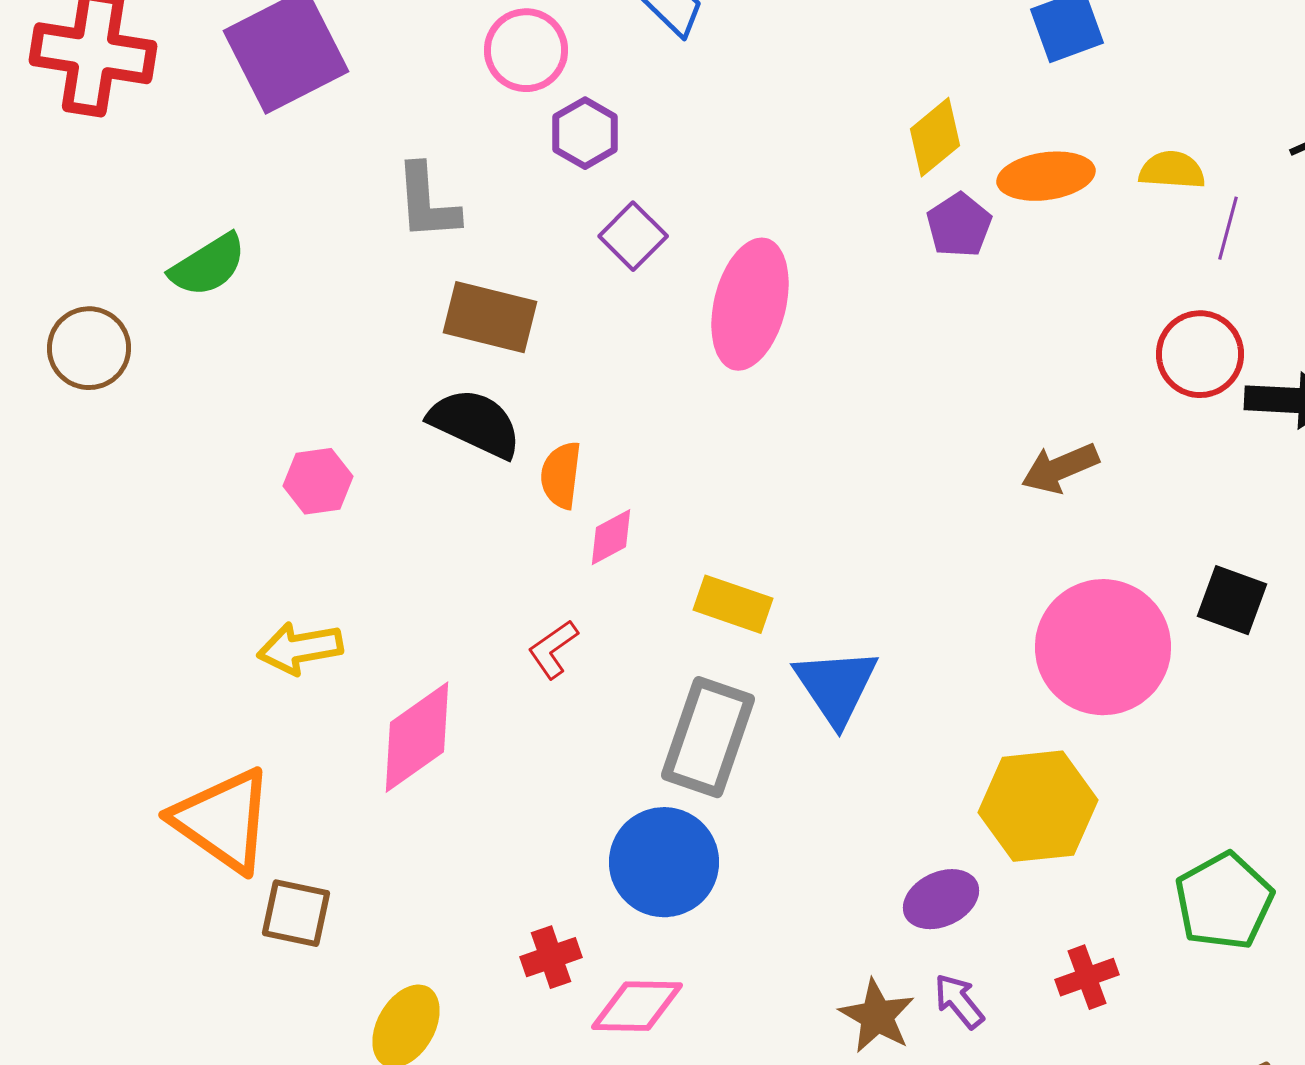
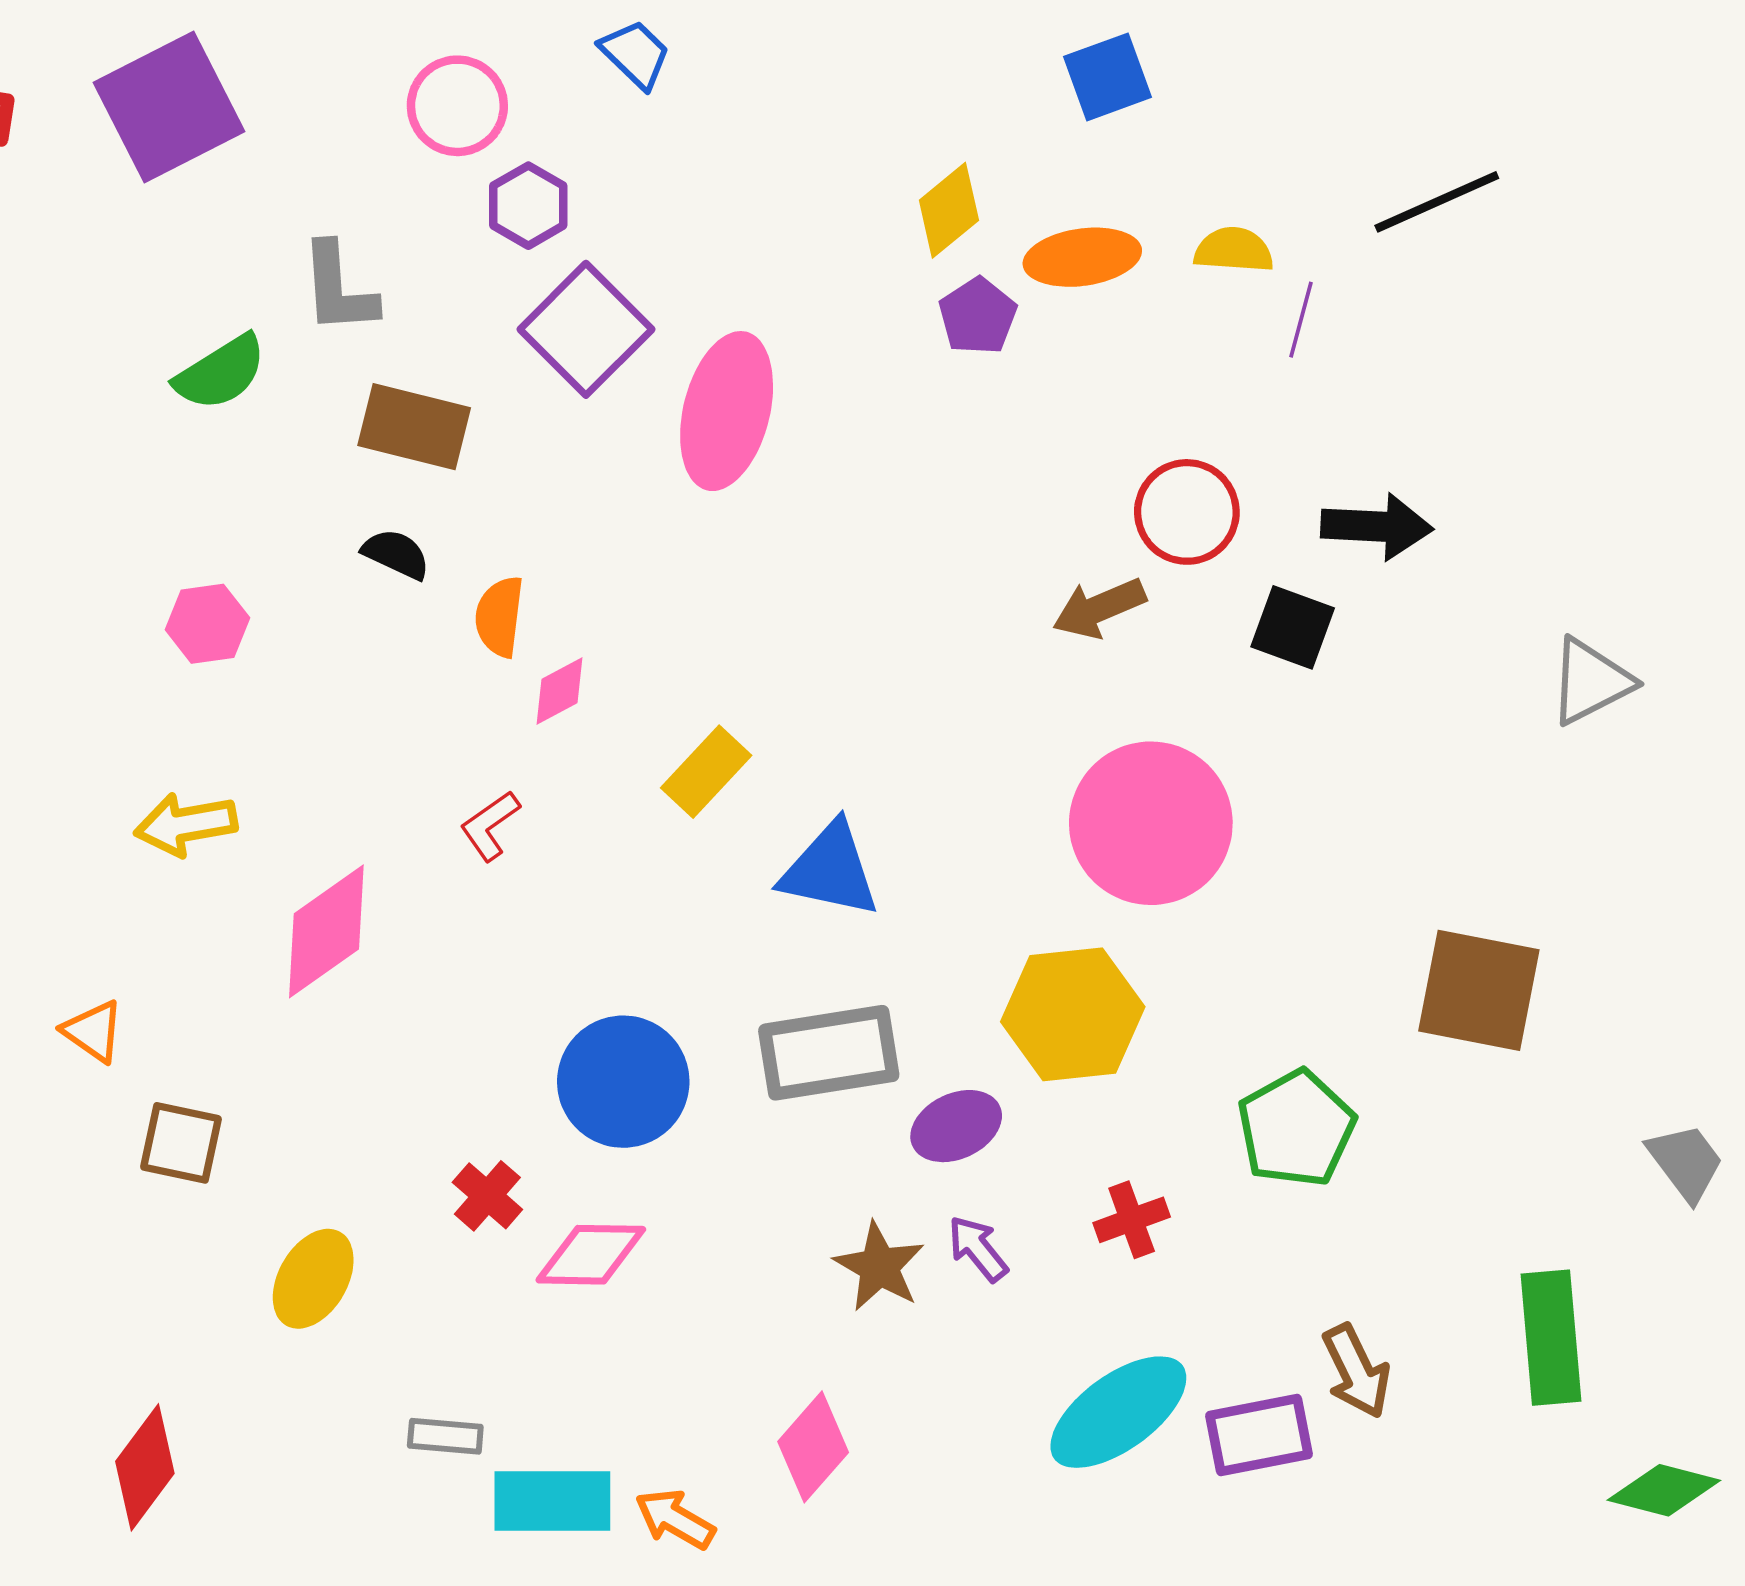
purple square: (633, 236) -> (586, 329), size x1.6
green semicircle: (208, 265) -> (221, 373), moved
red circle: (1200, 354) -> (1187, 512), moved
black semicircle: (475, 423) -> (396, 554), size x0.6
black square: (1232, 600) -> (1293, 627), moved
yellow rectangle: (733, 604) -> (706, 772), turned -66
blue triangle: (836, 686) -> (830, 870), turned -44
gray rectangle: (708, 737) -> (829, 1053), moved, turned 62
orange triangle: (223, 820) -> (93, 1031), size x0.5
red cross: (551, 957) -> (487, 1196), turned -30

